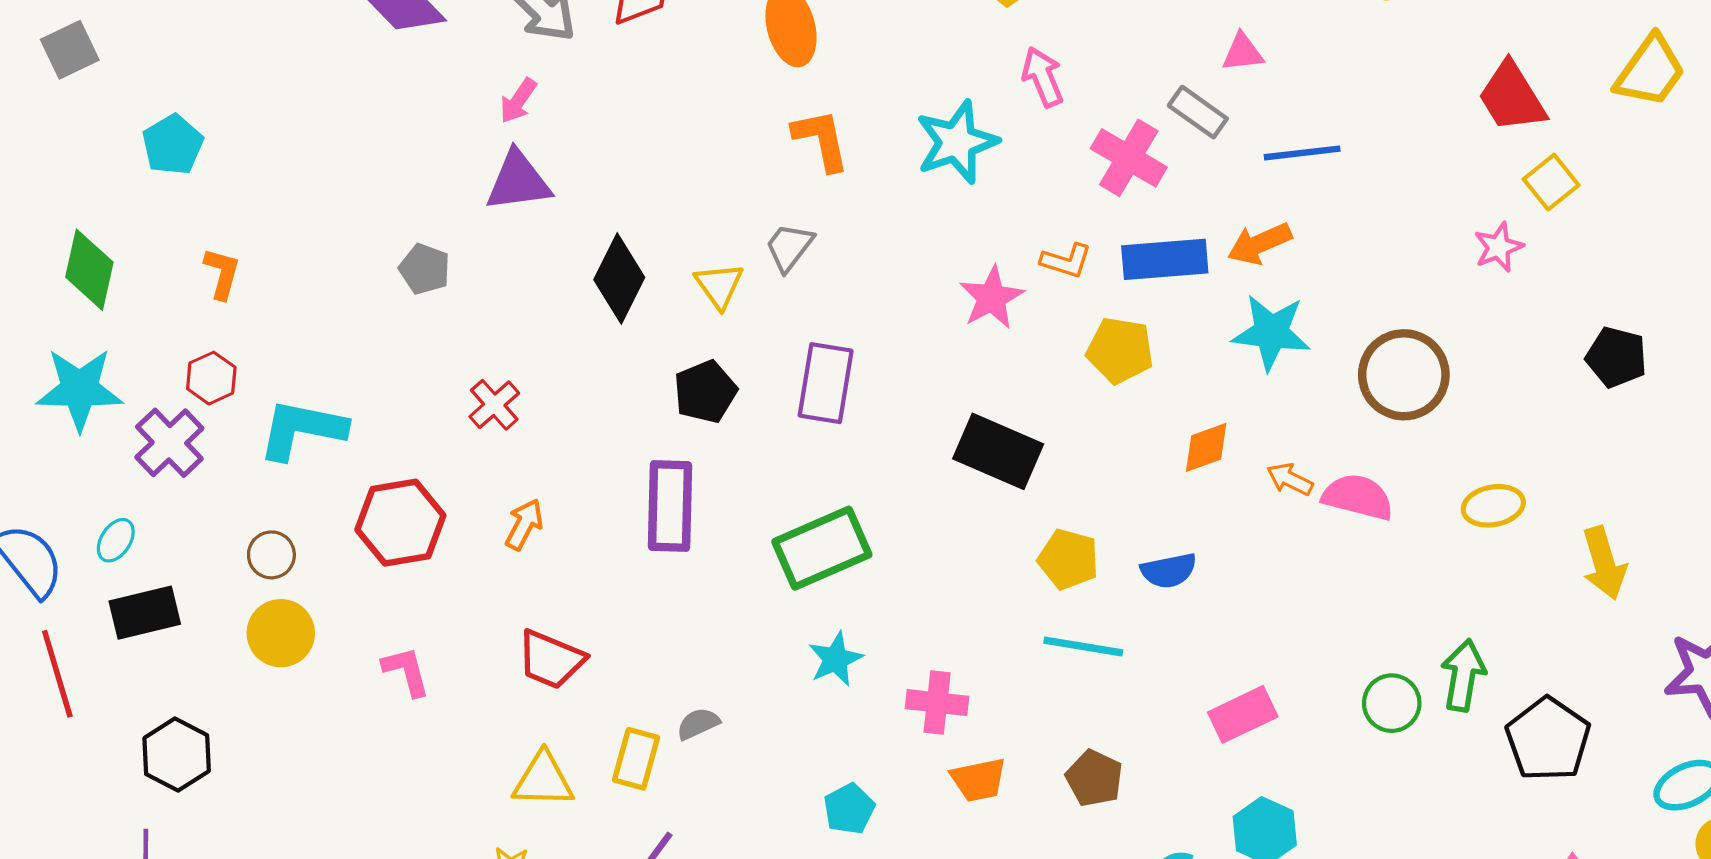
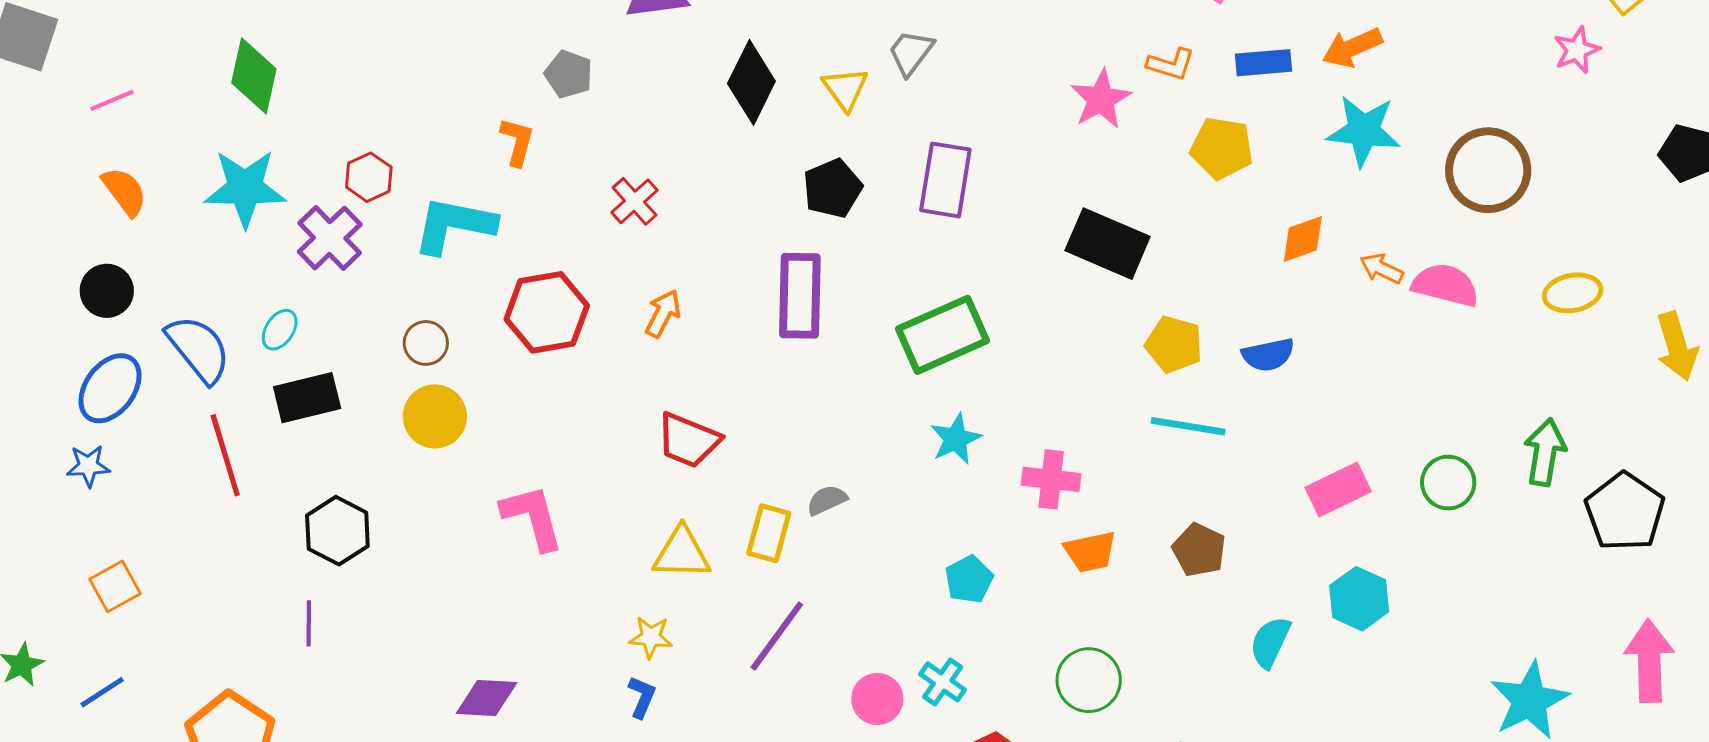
blue rectangle: (1165, 259) -> (1264, 63), size x0.7
orange L-shape: (222, 273) -> (517, 142), moved
pink L-shape: (406, 671) -> (532, 517), moved, size x1.4
green circle: (1392, 703) -> (1448, 483), moved

